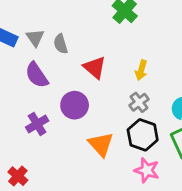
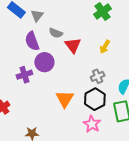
gray semicircle: (61, 44) -> (56, 33), moved, turned -64
yellow arrow: (141, 70) -> (105, 47), moved
purple circle: (75, 105) -> (44, 62), moved

